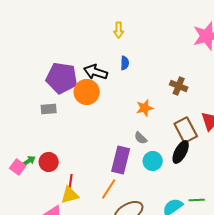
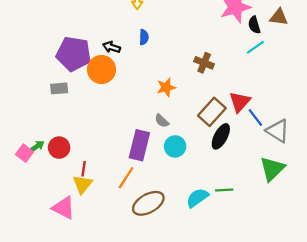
black arrow: (96, 72) -> (112, 47), size x0.7
brown rectangle: (186, 130) -> (212, 112), turned 70
black ellipse: (181, 152) -> (221, 136), moved
yellow triangle: (70, 195) -> (83, 184), turned -36

